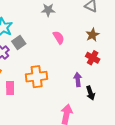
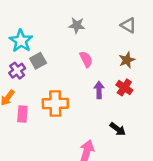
purple arrow: (78, 80) -> (99, 90), moved
black arrow: (90, 93) -> (118, 129), turned -40

